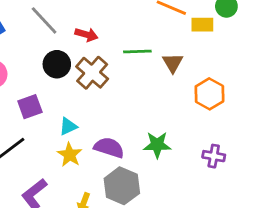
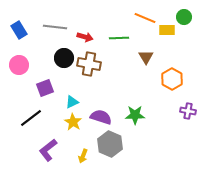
gray line: (44, 20) -> (55, 27), turned -40
green line: (137, 51) -> (119, 38), moved
brown cross: (92, 73) -> (89, 64), turned -30
purple cross: (214, 156) -> (188, 111), moved

